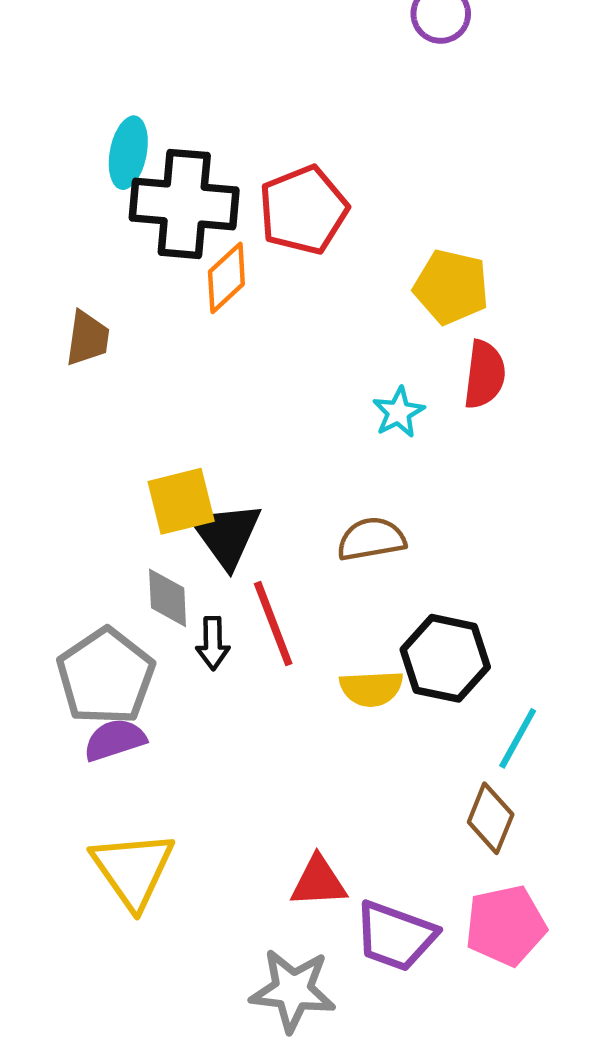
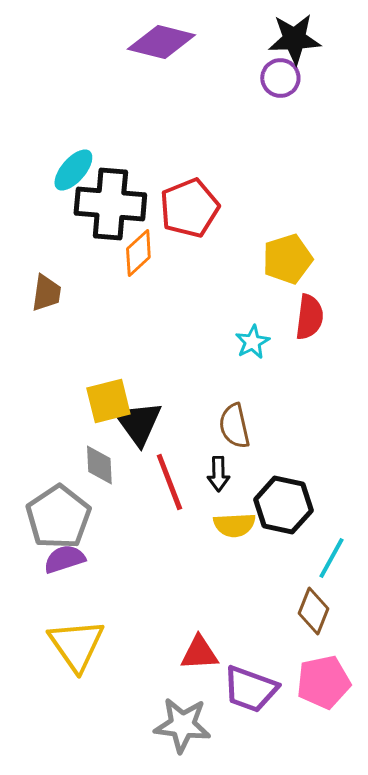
cyan ellipse: (128, 153) -> (73, 170), turned 30
yellow pentagon: (451, 287) -> (287, 259), turned -30
brown semicircle: (371, 539) -> (234, 426), turned -93
black arrow: (213, 643) -> (218, 474), moved

